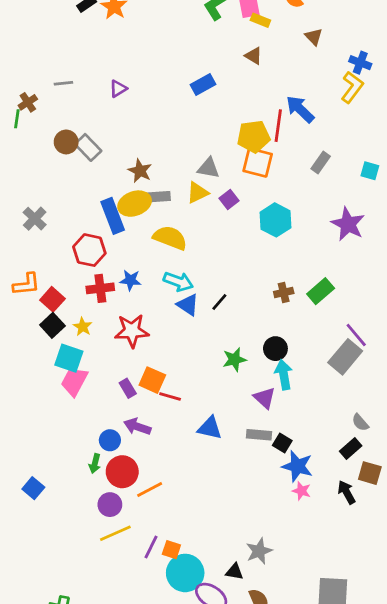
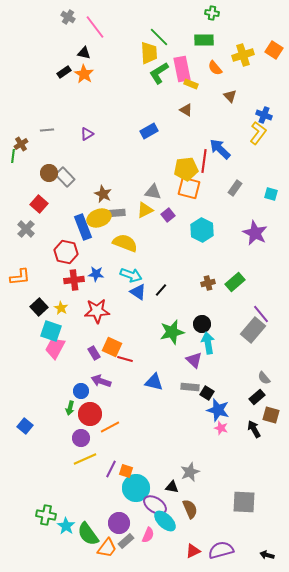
red square: (52, 299) -> (39, 204), moved
green star: (234, 360) -> (172, 332), size x1.4

